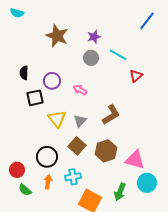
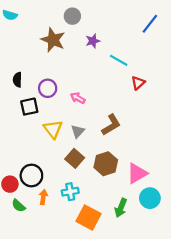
gray circle: (91, 58) -> (72, 16), moved
black circle: (47, 157) -> (31, 175), moved
pink triangle: (135, 160) -> (137, 173), turned -45

